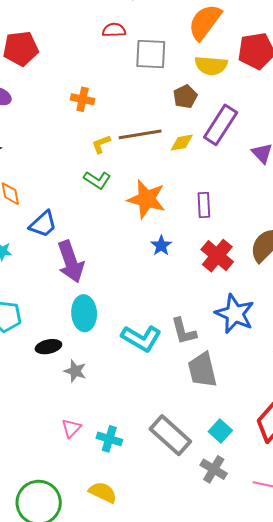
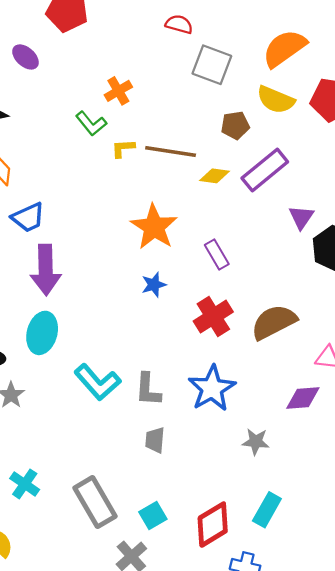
orange cross: (83, 99) -> (118, 91), turned 30
green L-shape: (97, 180) -> (91, 124), moved
purple rectangle: (204, 205) -> (217, 255), turned -45
gray trapezoid: (202, 370) -> (155, 440), size x0.6

